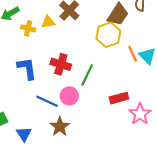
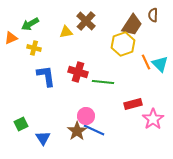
yellow cross: (28, 28) -> (34, 48), moved
green line: (87, 75) -> (103, 82), turned 70
pink circle: (69, 96) -> (86, 116), moved
blue line: (47, 101) -> (94, 130), moved

